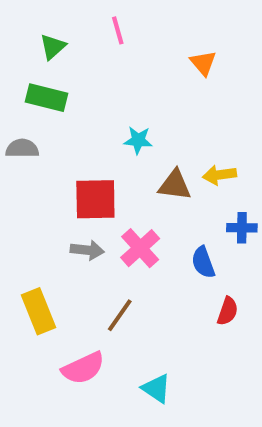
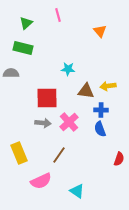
blue cross: (242, 228) -> (101, 110), moved
red semicircle: (228, 311) -> (119, 159), moved

